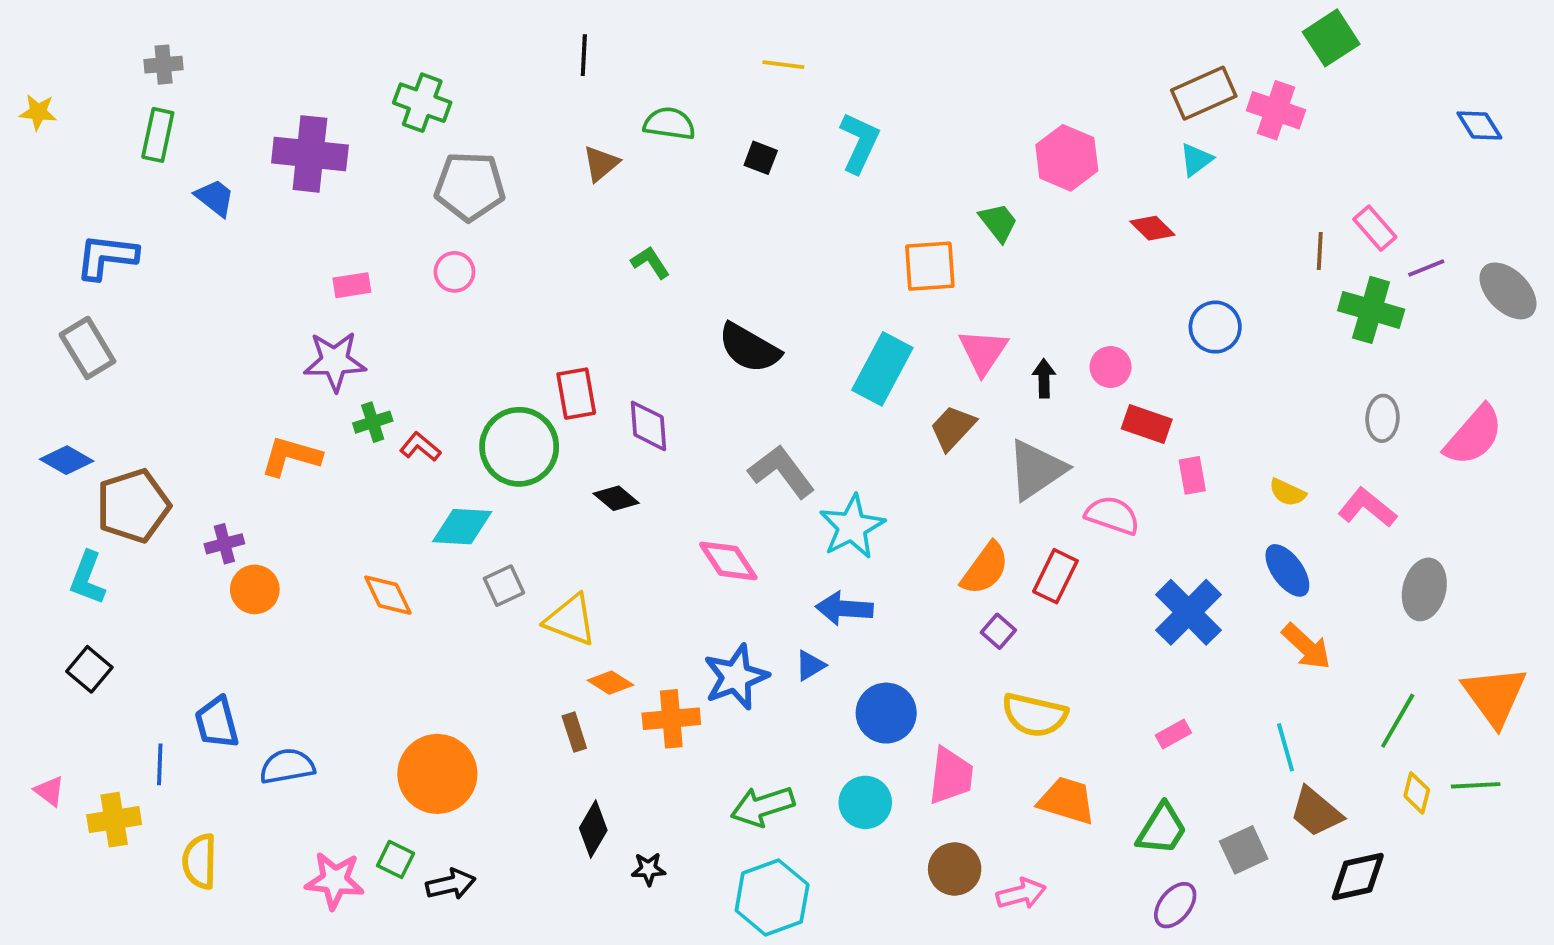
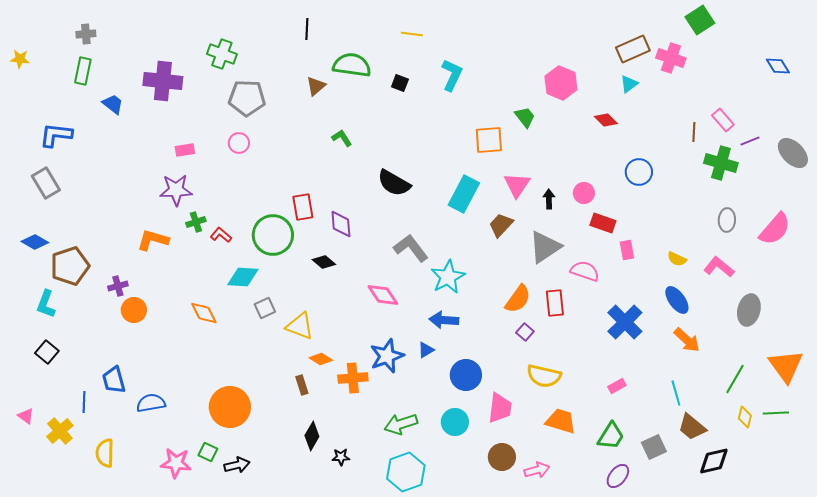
green semicircle: (669, 124) -> (352, 65), size x1.4
red rectangle: (1055, 576) -> (555, 303), turned -32
yellow cross: (114, 820) -> (60, 431), turned -32

